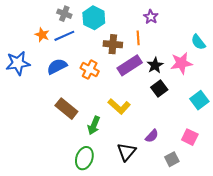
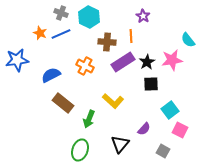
blue semicircle: (57, 66) -> (51, 75), moved
black square: (159, 89) -> (151, 84), turned 35
cyan square: (199, 100) -> (170, 110), moved
gray square: (172, 159) -> (163, 151), turned -32

